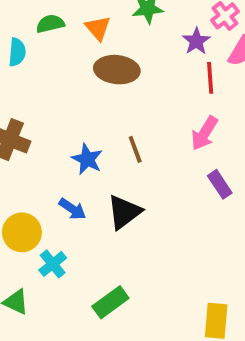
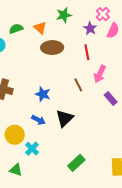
red line: (210, 78) -> (87, 52), moved
brown line: (135, 149) -> (78, 85), moved
green rectangle: (110, 302) -> (76, 163), moved

